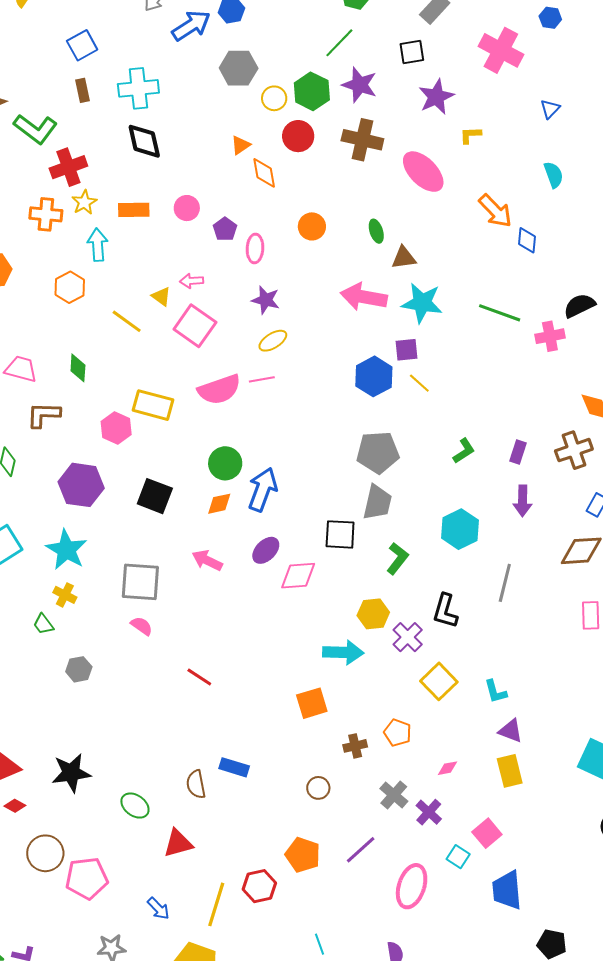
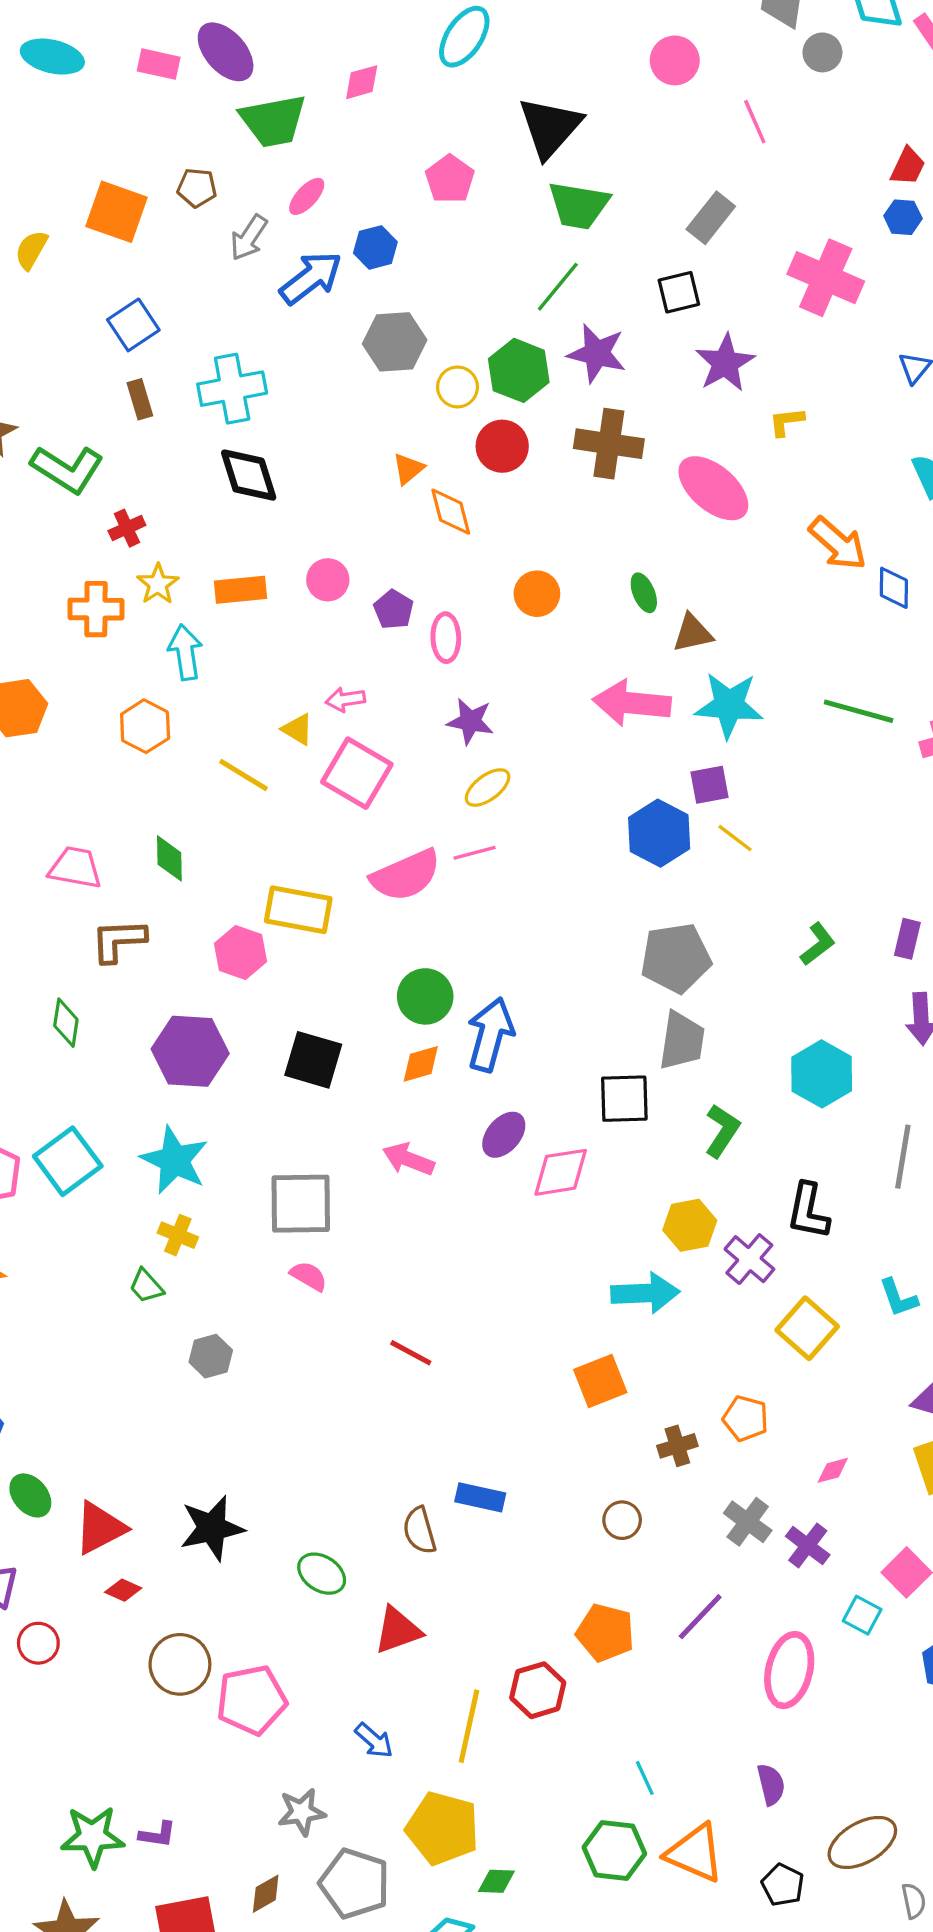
red cross: (68, 167) -> (127, 528), size x0.6
cyan L-shape: (495, 692) -> (898, 1298), moved

